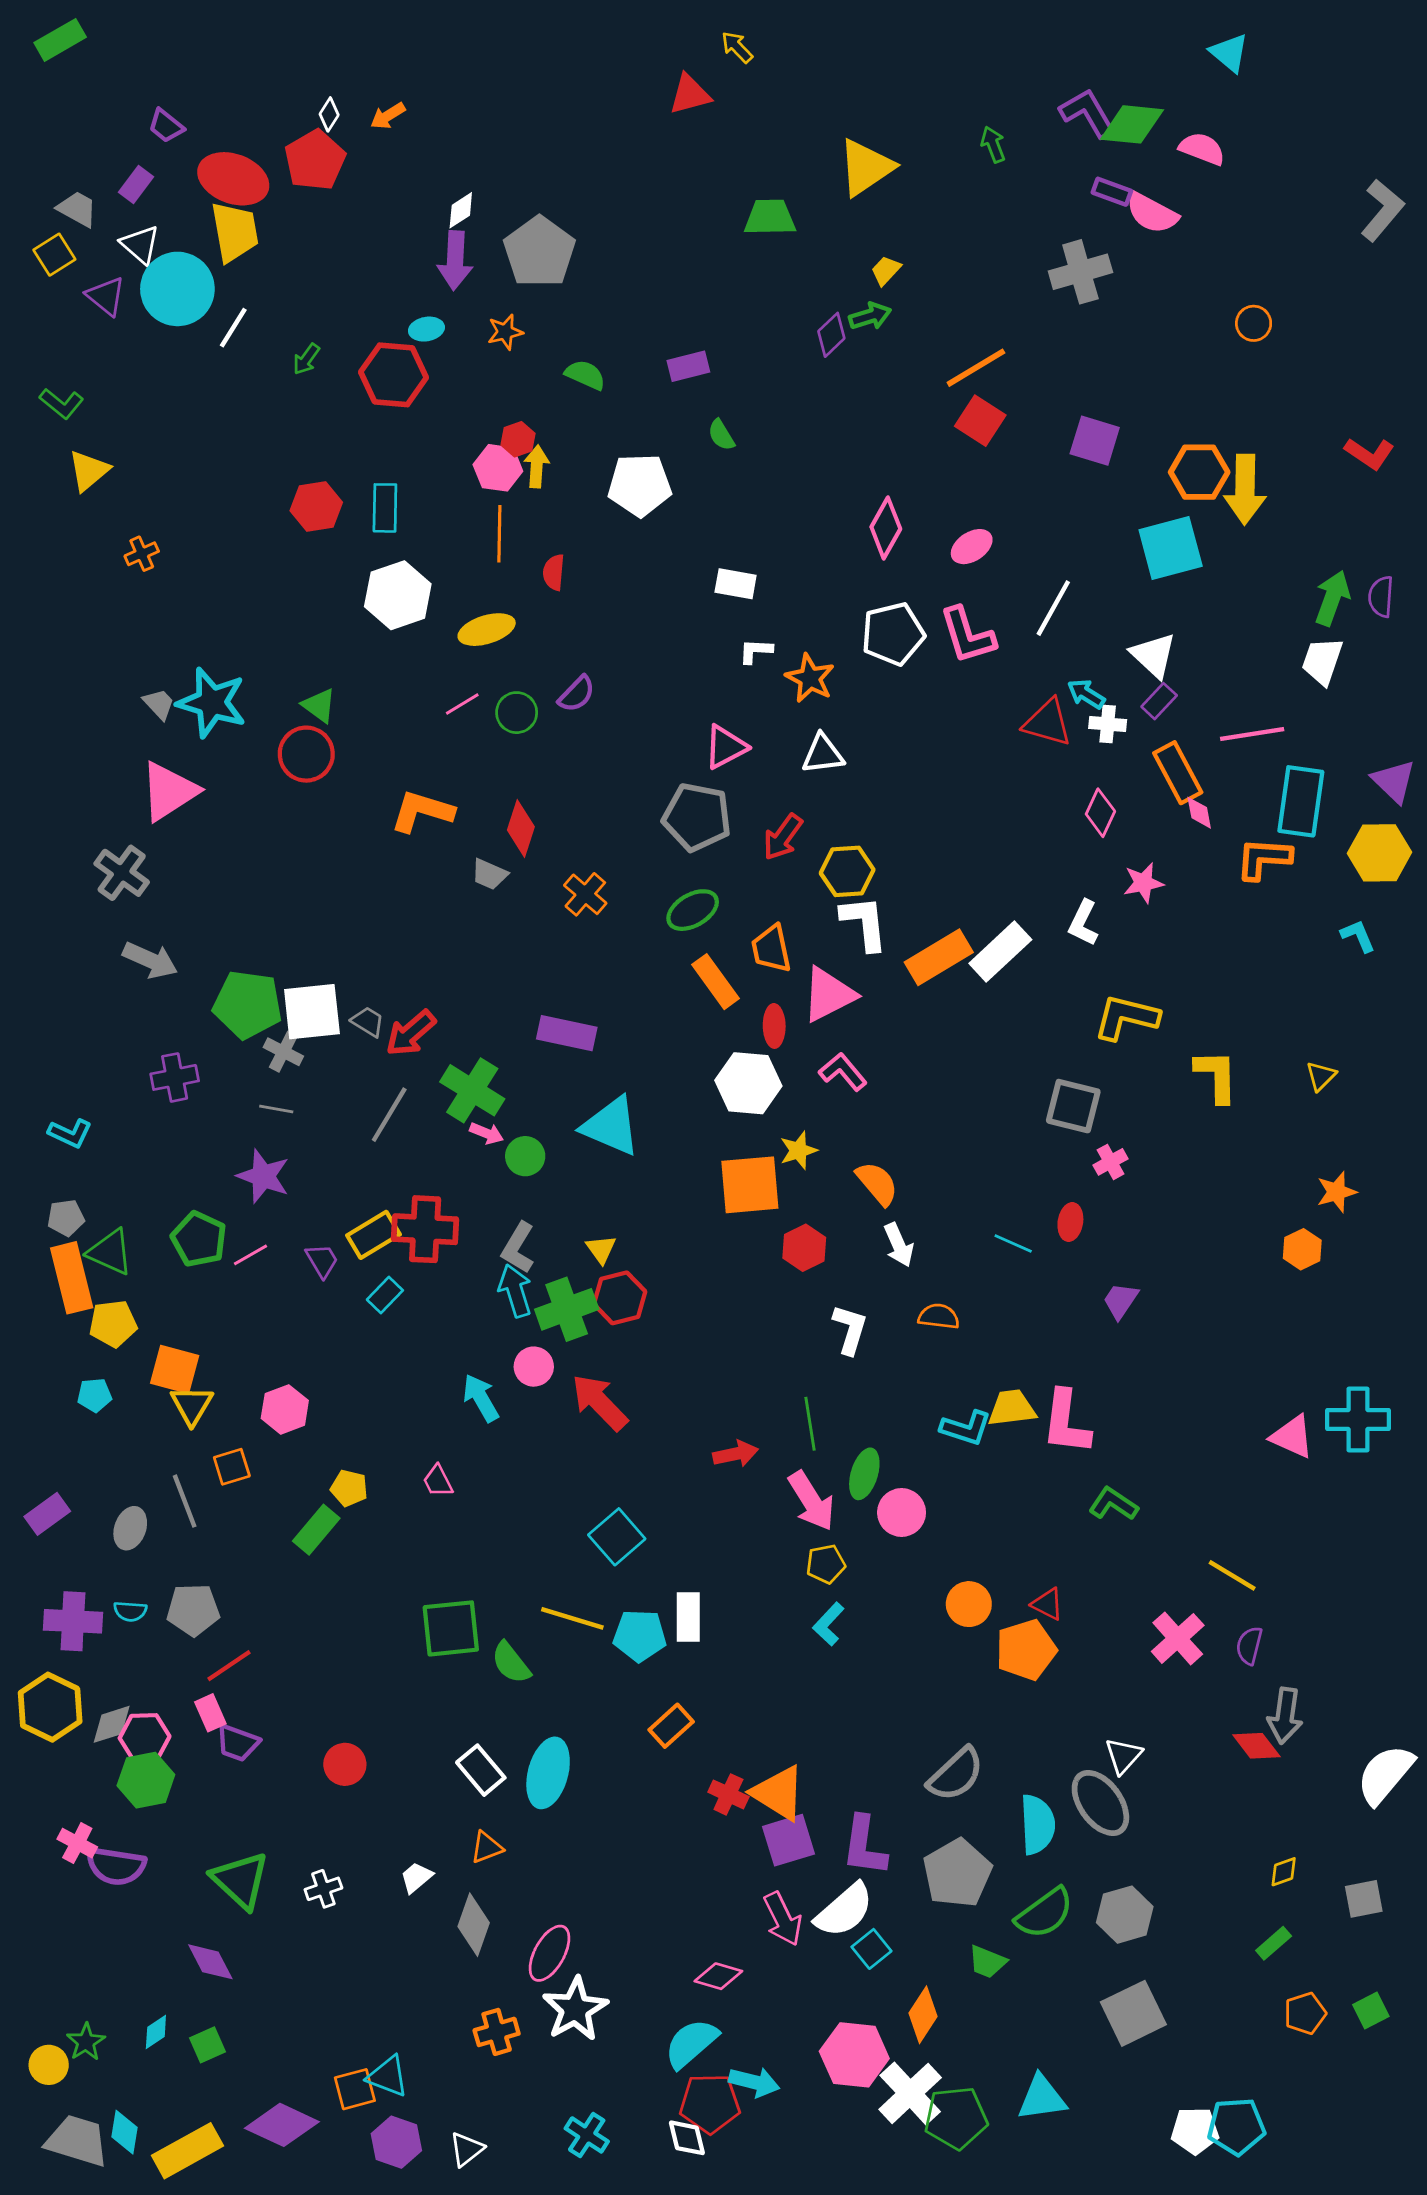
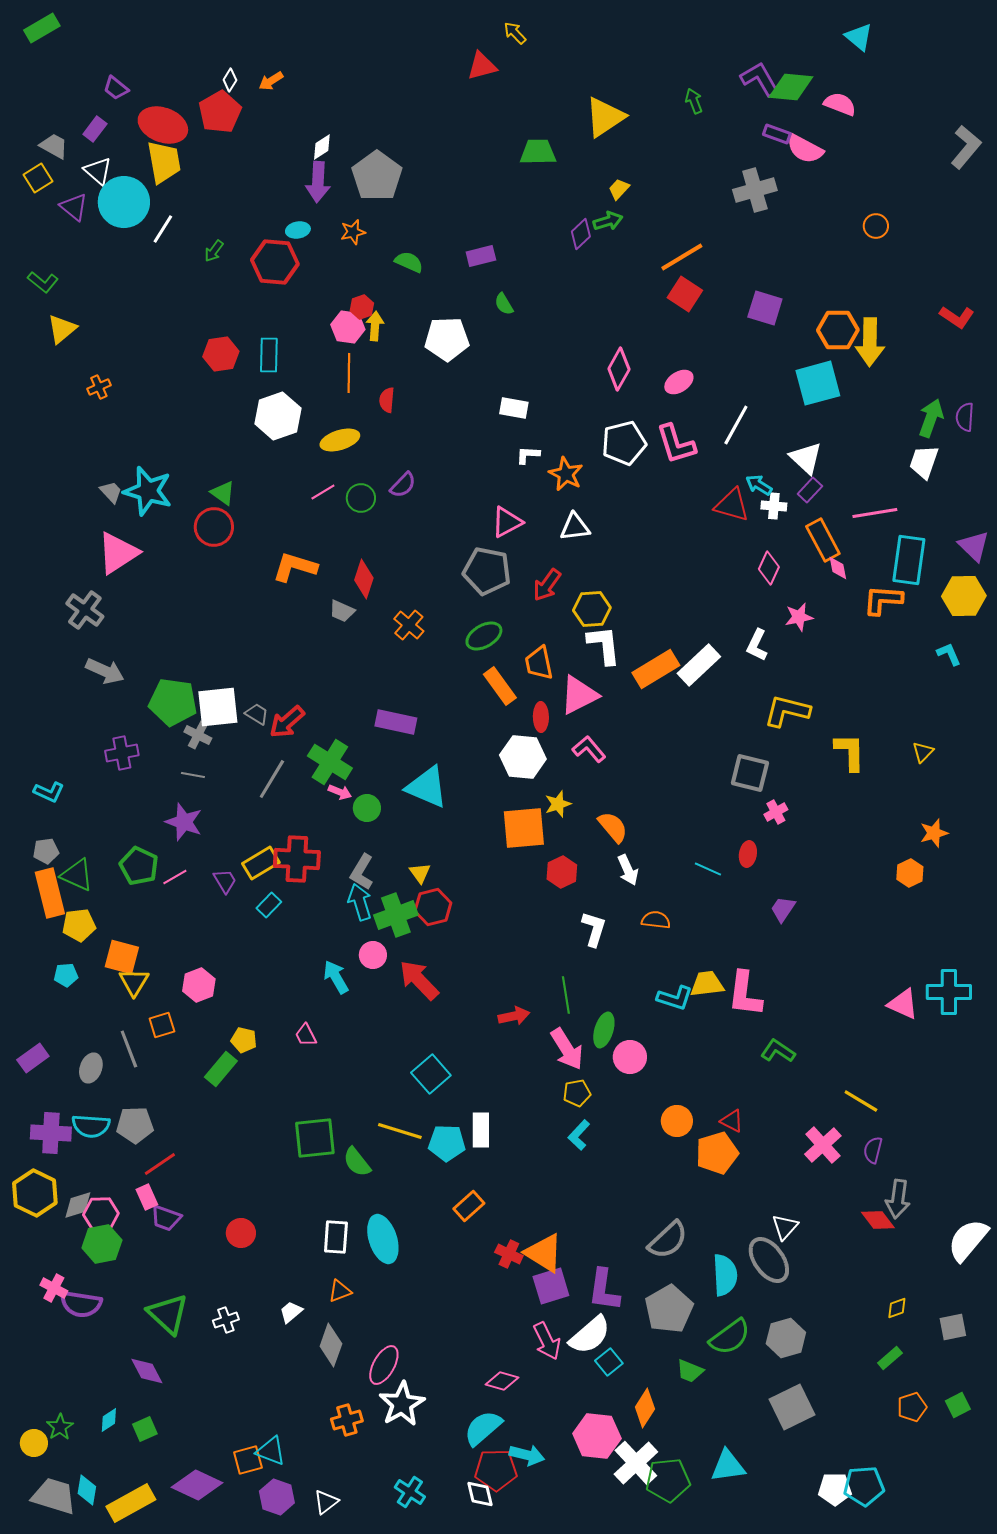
cyan semicircle: (130, 1611) -> (91, 1126), size x1.6
white rectangle: (481, 1770) -> (336, 1237), turned 44
cyan ellipse: (548, 1773) -> (383, 1239), turned -33

